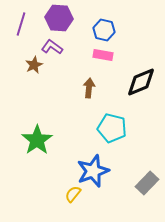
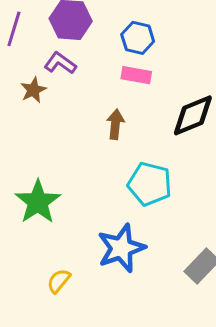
yellow semicircle: (73, 194) -> (59, 281), moved

